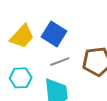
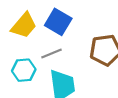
gray line: (60, 62) -> (51, 54), moved

